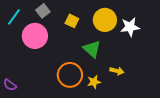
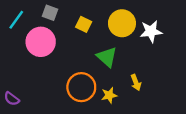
gray square: (43, 11) -> (50, 13), turned -32
yellow arrow: (117, 71) -> (136, 82), turned 56

